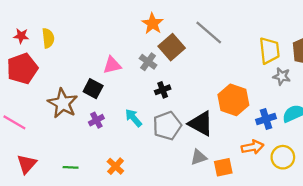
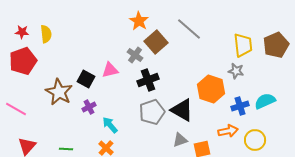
pink triangle: (112, 65) -> (110, 70), moved
gray star: (282, 76) -> (236, 71), moved
black cross: (163, 90) -> (148, 80), size x1.5
cyan arrow: (133, 118) -> (110, 125), moved

